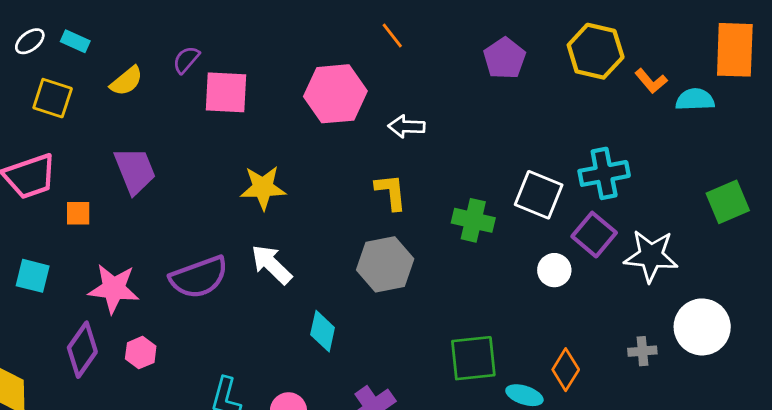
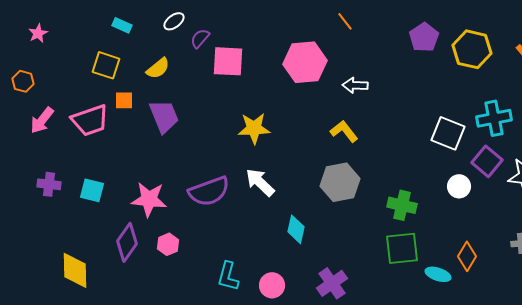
white ellipse: (30, 41) -> (174, 21), moved
yellow hexagon: (596, 51) -> (472, 49), moved
yellow semicircle: (126, 81) -> (158, 68), moved
yellow L-shape: (391, 192) -> (344, 131), turned -32
orange square: (78, 213) -> (124, 100), moved
green cross: (473, 220) -> (402, 205), moved

